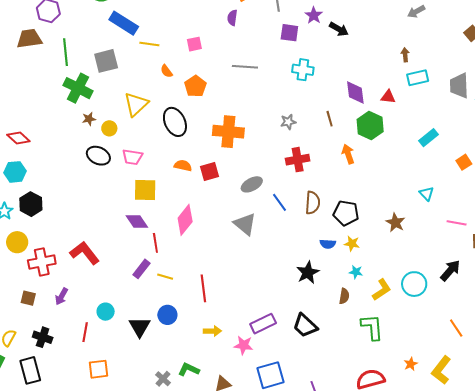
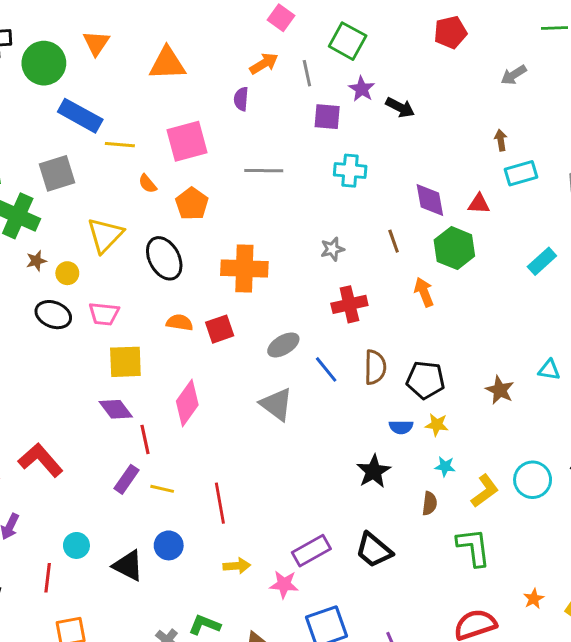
pink square: (194, 44) -> (187, 141), size x1.8
cyan triangle: (427, 194) -> (549, 370), moved, turned -35
black triangle: (140, 327) -> (128, 566), turned -30

